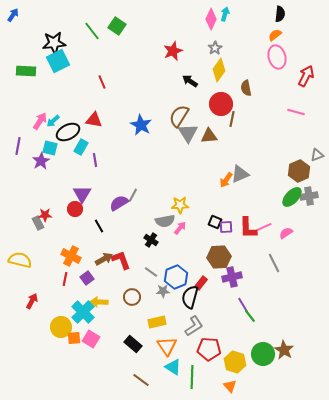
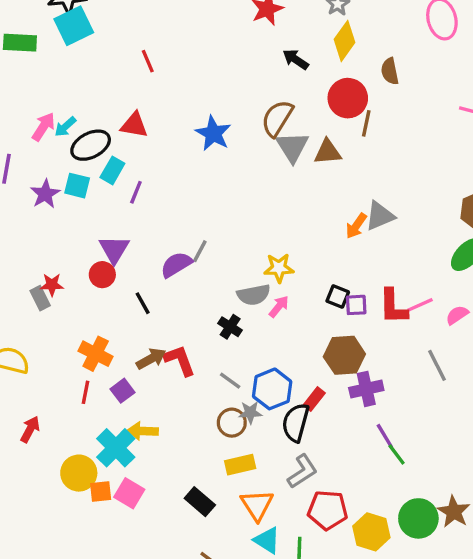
cyan square: (50, 148) -> (77, 186), moved
purple line: (95, 160) -> (136, 192), turned 32
brown circle: (132, 297) -> (232, 423), moved

